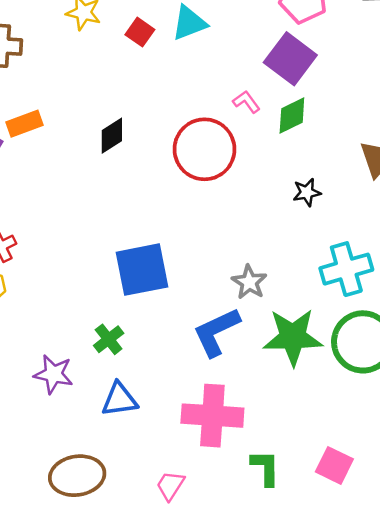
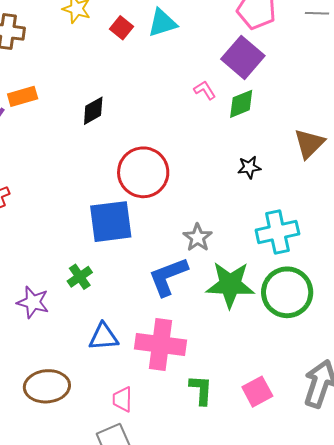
red circle: (204, 149) -> (143, 172), moved
blue triangle: (119, 400) -> (104, 337), moved
pink square: (334, 465) -> (257, 392), turned 32
pink trapezoid: (170, 485) -> (122, 399), turned -36

